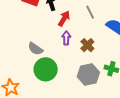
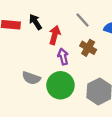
brown cross: (87, 45) -> (88, 48), moved
green circle: (46, 69) -> (60, 85), moved

